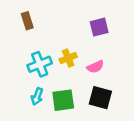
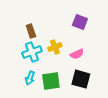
brown rectangle: (27, 21) -> (31, 31), moved
purple square: (99, 27) -> (80, 22), turned 35

